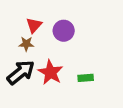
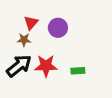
red star: (50, 72) -> (46, 66), turned -30

